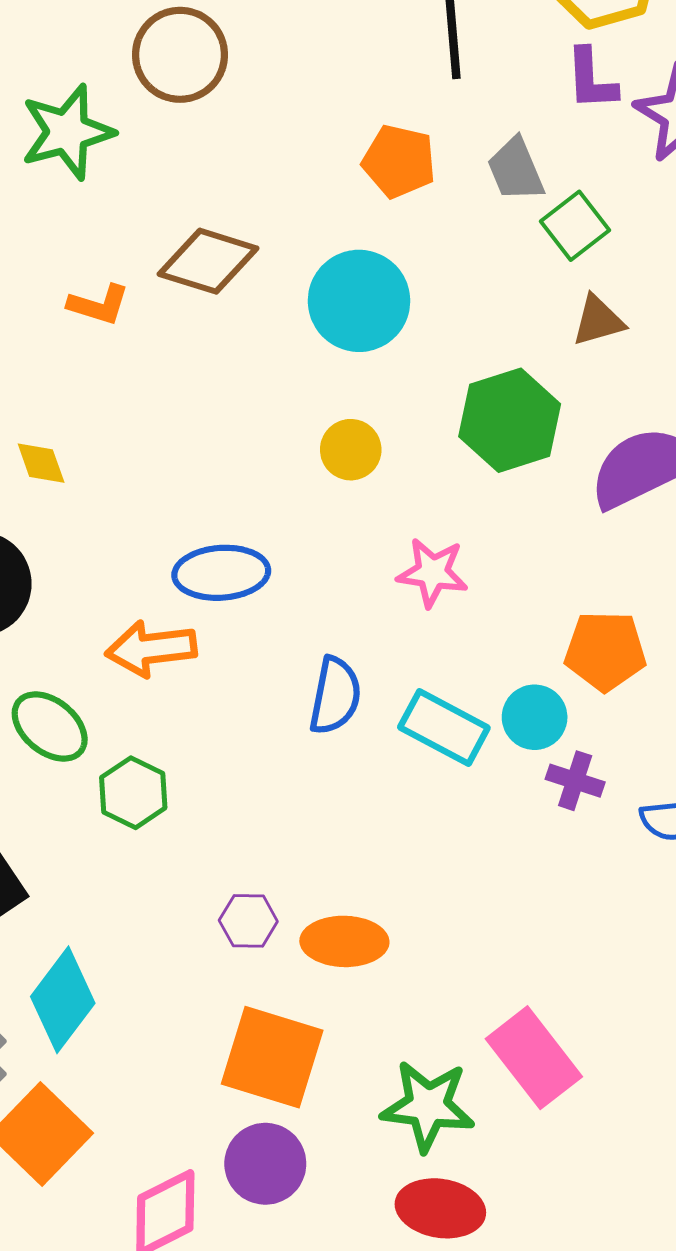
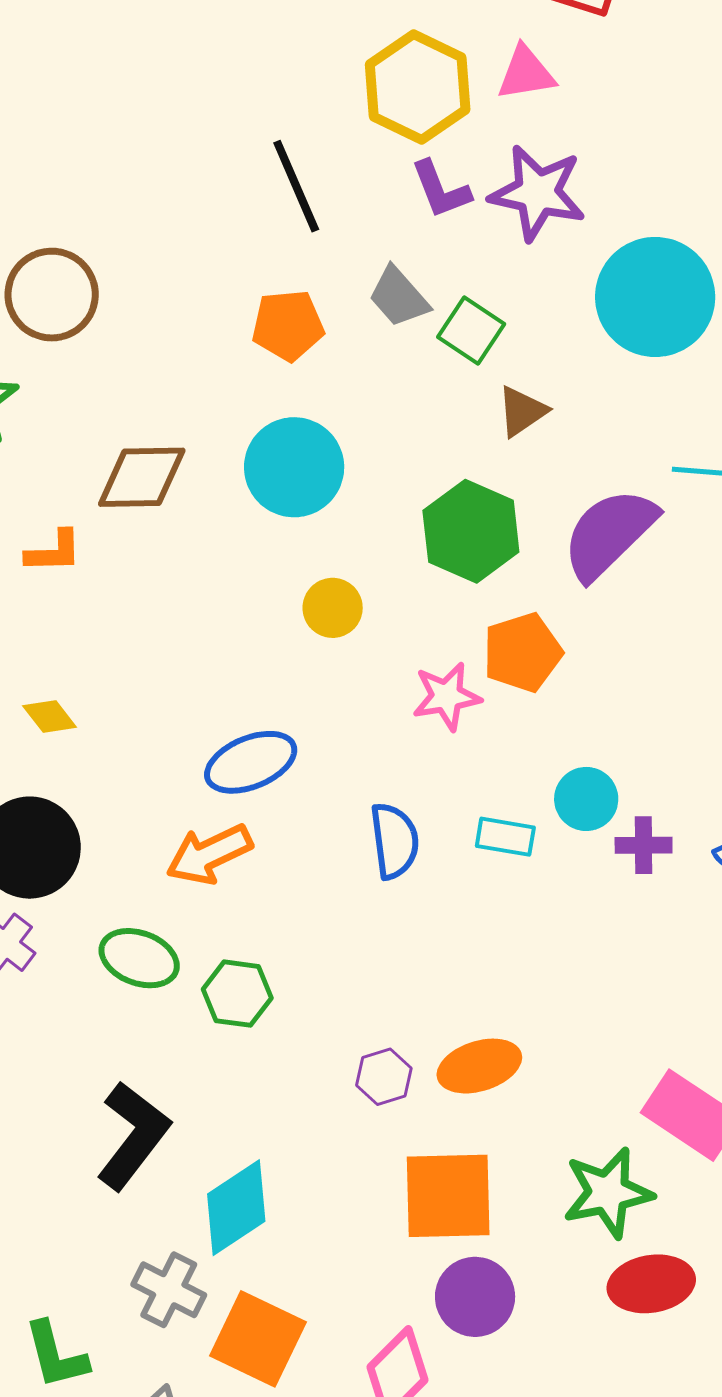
orange pentagon: (605, 651) -> (522, 652), moved
cyan rectangle: (444, 728) -> (505, 837), size x0.7
cyan diamond: (63, 1000) -> (236, 1208), turned 38

